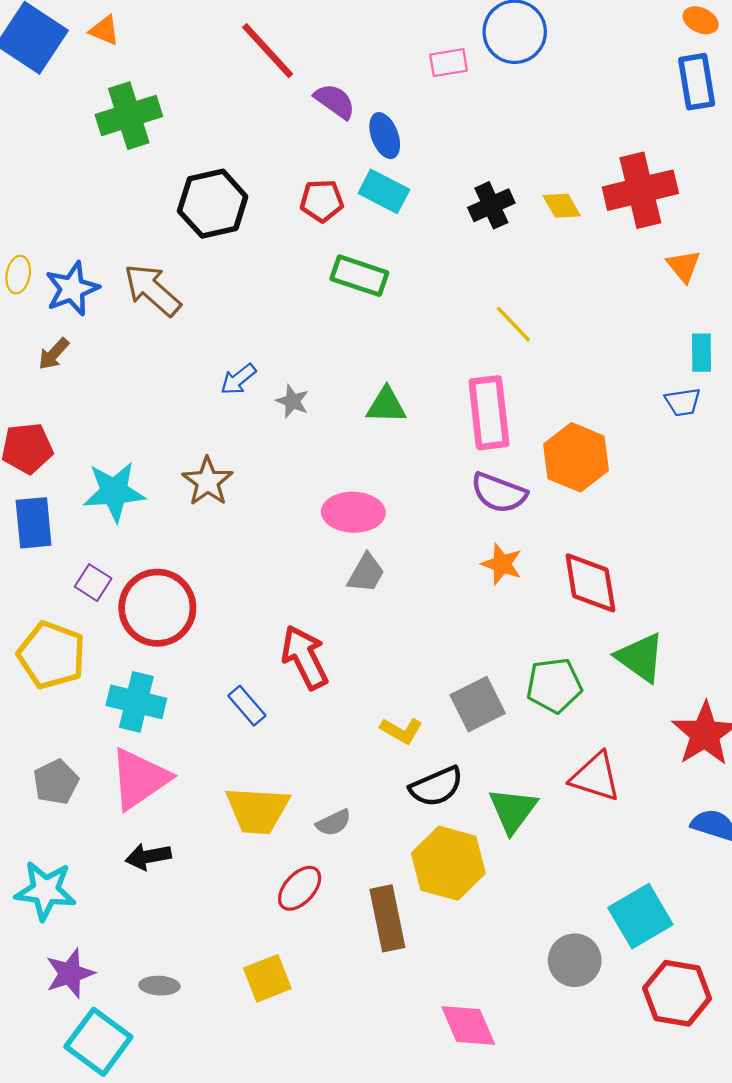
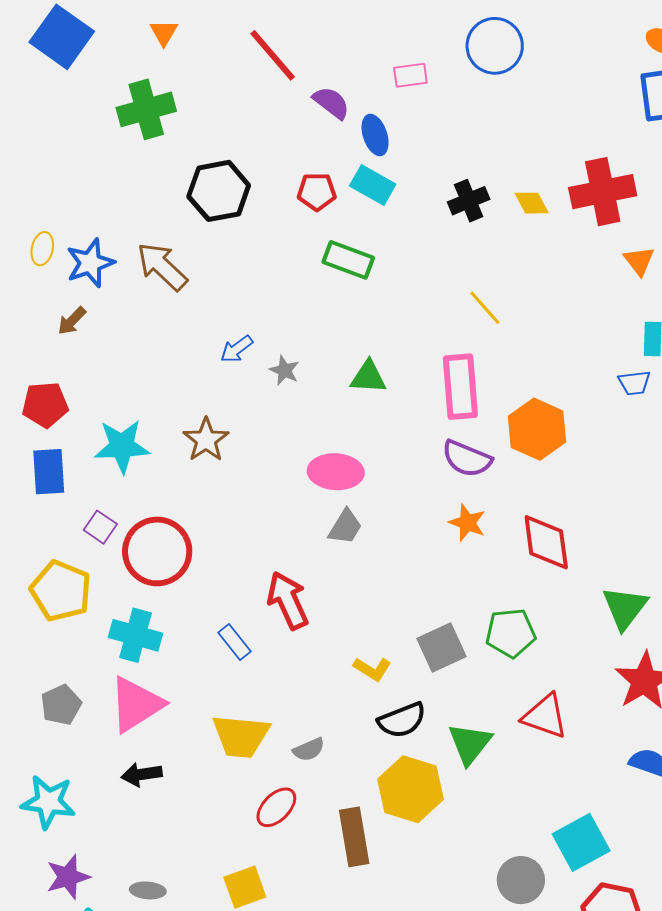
orange triangle: (104, 30) -> (164, 33), moved, turned 36
pink rectangle: (449, 63) -> (410, 75), moved
green triangle: (640, 657) -> (625, 608), moved, turned 30

